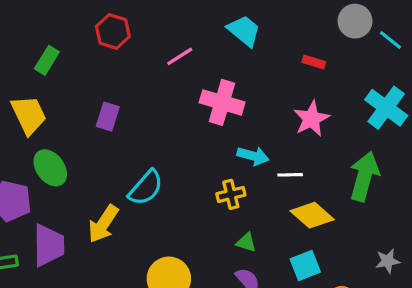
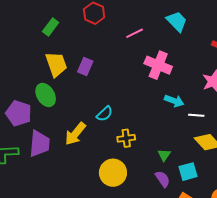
yellow trapezoid: (29, 115) -> (56, 64), moved
cyan semicircle: (146, 188) -> (104, 114), size x0.7
yellow cross: (231, 194) -> (126, 138), moved
green triangle: (246, 242) -> (164, 155), turned 40
cyan square: (305, 265) -> (188, 172), moved

